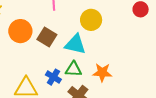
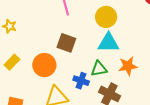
orange circle: (20, 31) -> (44, 65), moved
cyan triangle: (75, 44) -> (109, 43), moved

